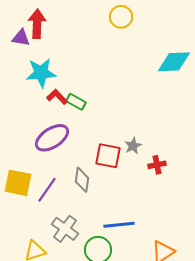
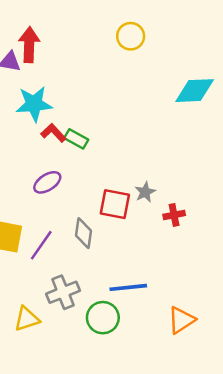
purple ellipse: (52, 138) -> (47, 182), size x0.7
gray cross: (65, 229) -> (63, 292), turned 32

